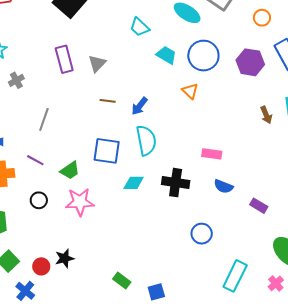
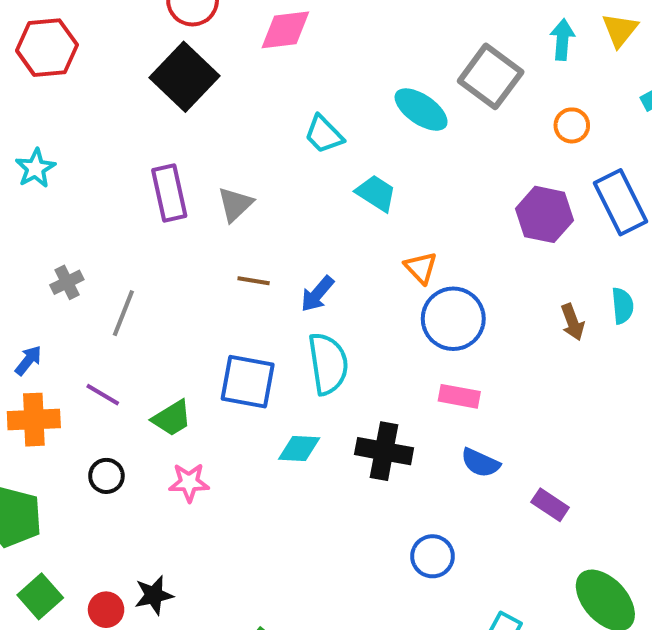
blue circle: (203, 56) -> (453, 319), moved
gray cross: (16, 80) -> (67, 282), moved
pink star: (80, 202) -> (189, 482), size x0.7

